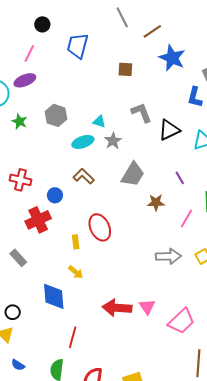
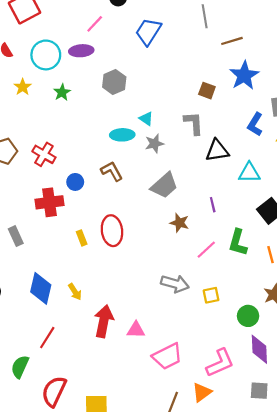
brown square: (125, 69) -> (207, 91), moved
gray hexagon: (56, 115) -> (114, 82), moved
yellow rectangle: (76, 242) -> (82, 238), turned -32
yellow arrow: (76, 272) -> (75, 292), moved
pink triangle: (147, 307) -> (136, 330), turned 48
red arrow: (117, 308) -> (104, 321), turned 80

